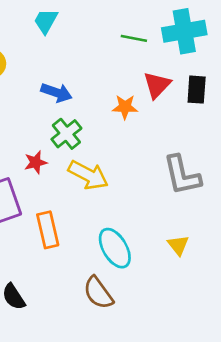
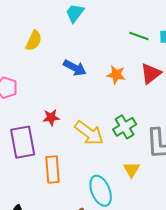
orange star: (125, 107) -> (116, 75), moved
green cross: (66, 134) -> (125, 127), moved
yellow triangle: (178, 245) -> (132, 170), moved

